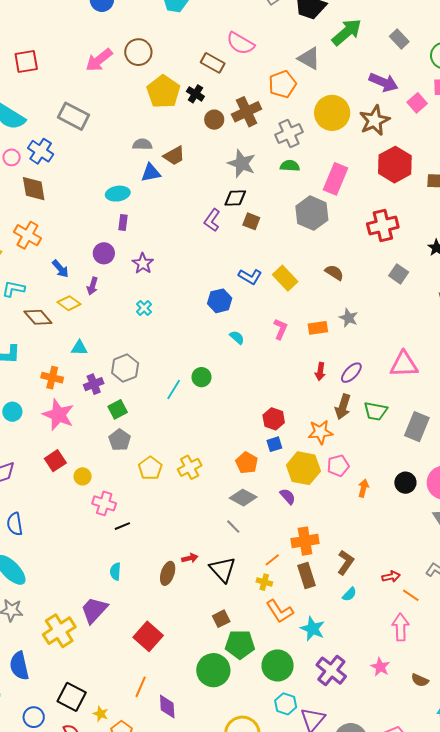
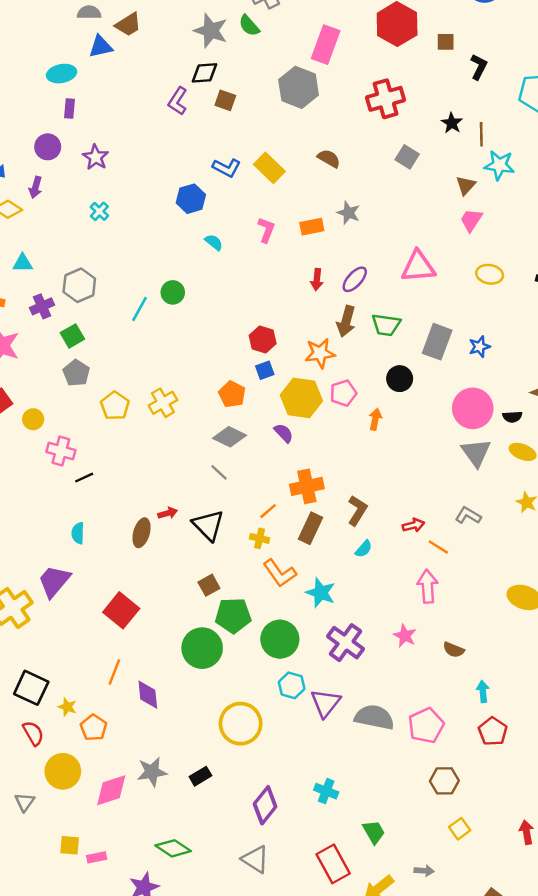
green semicircle: (290, 166) -> (249, 26), moved, turned -132
black circle: (405, 483) -> (400, 379), moved
brown rectangle: (307, 576) -> (311, 528), turned 45

